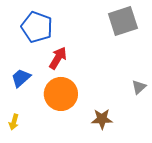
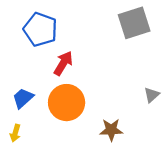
blue trapezoid: (21, 78) -> (23, 98), moved

